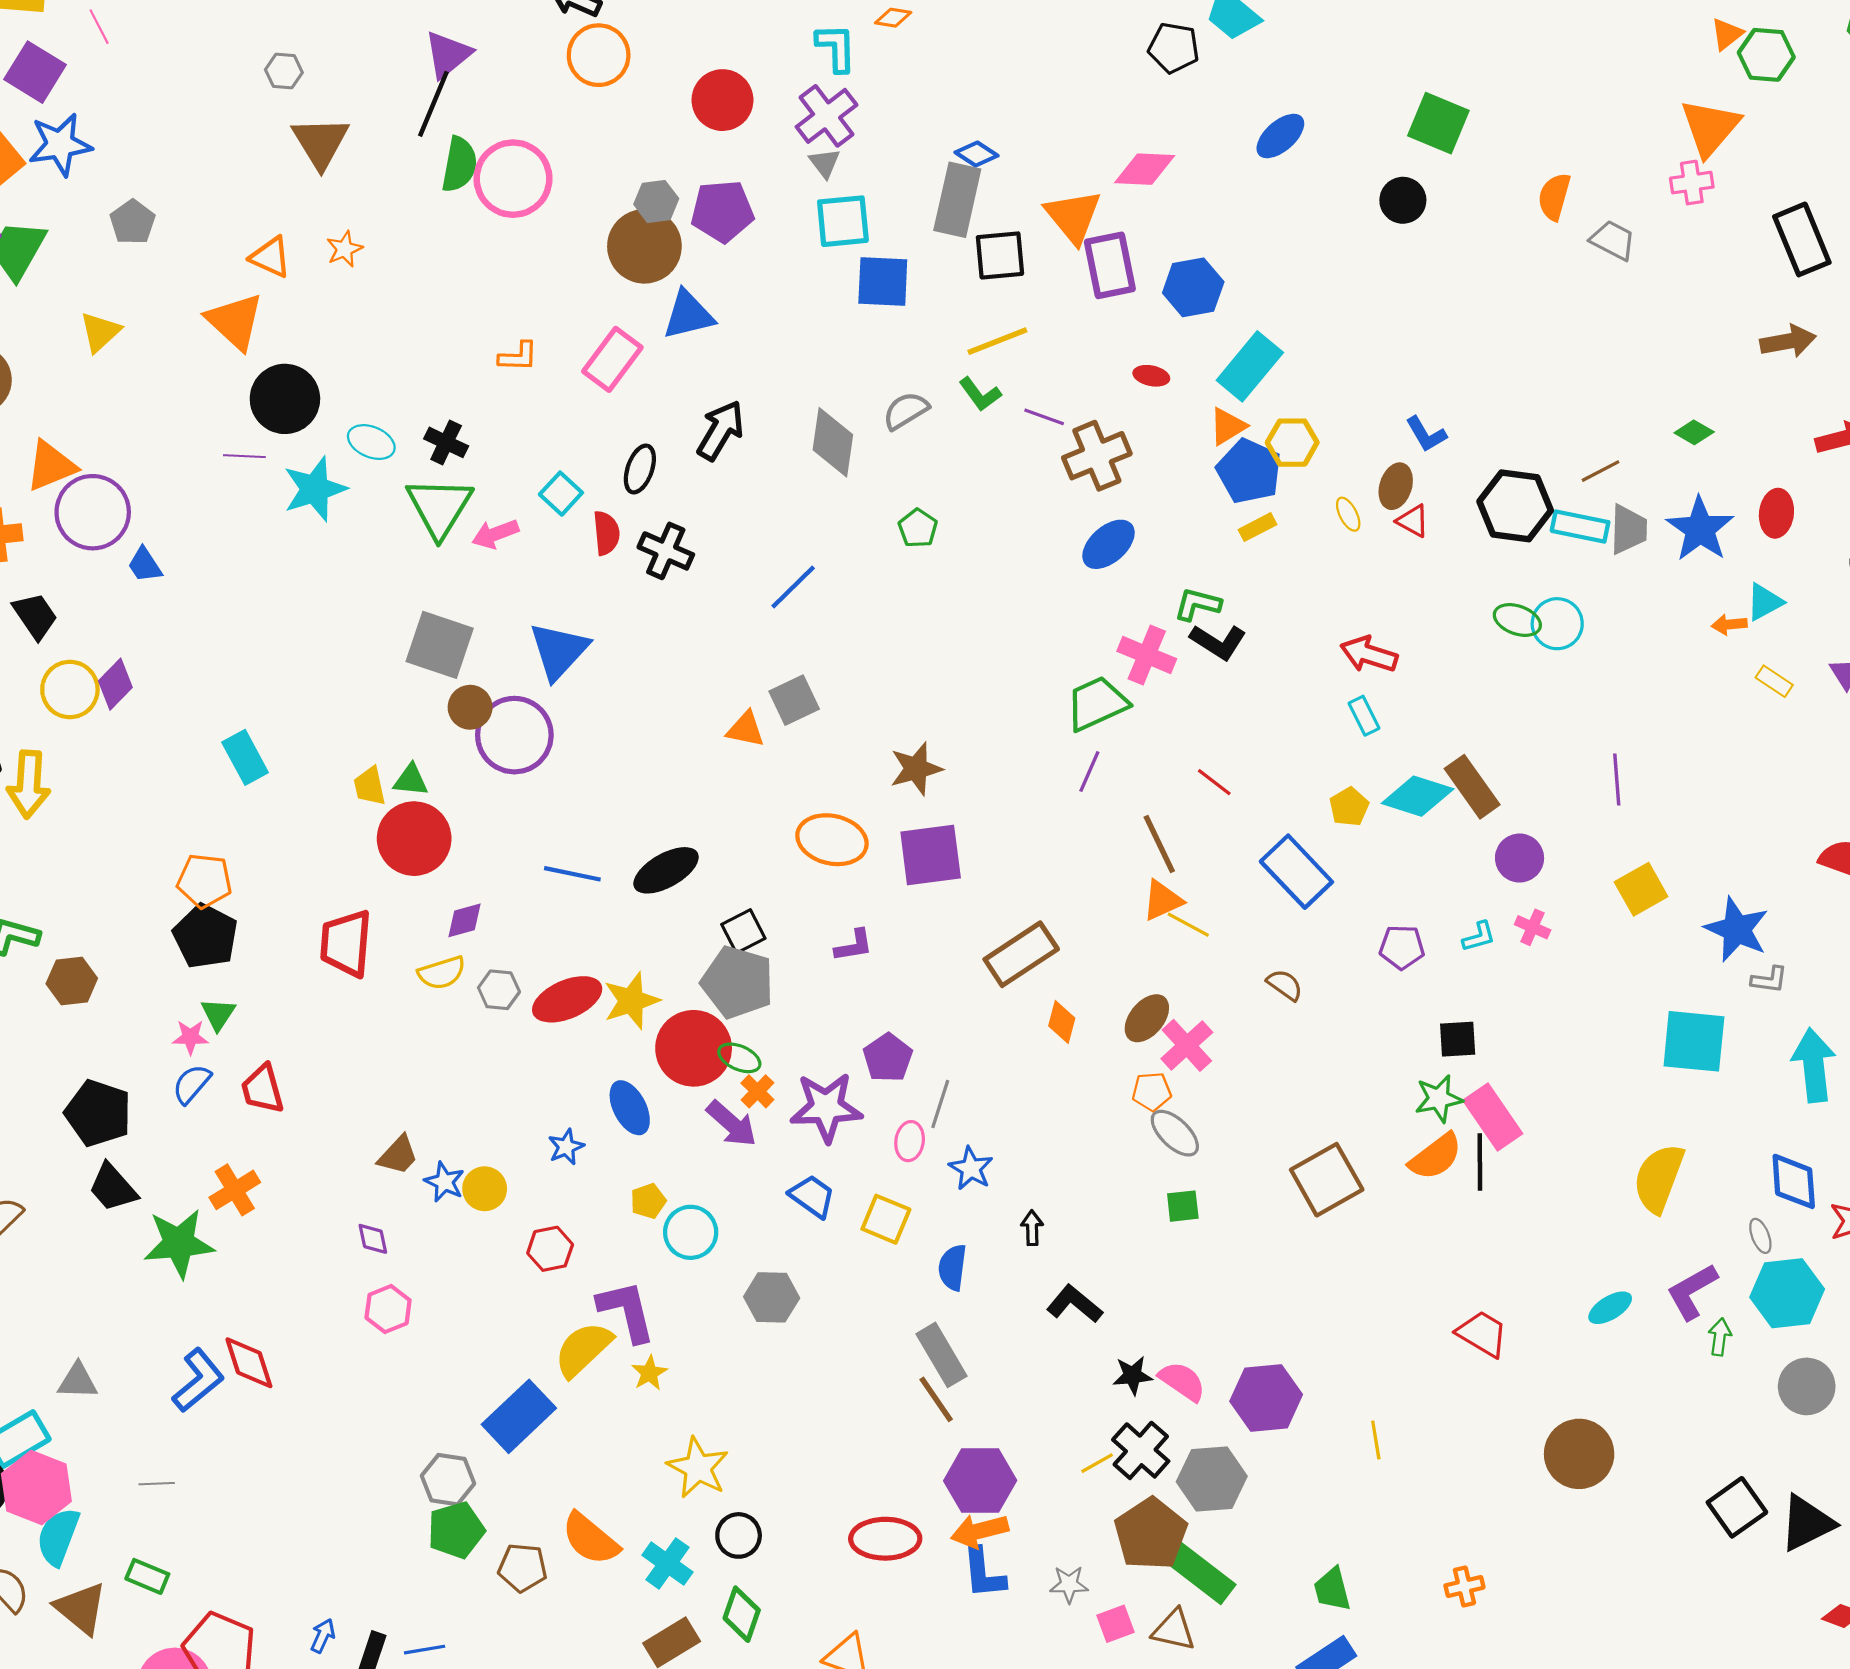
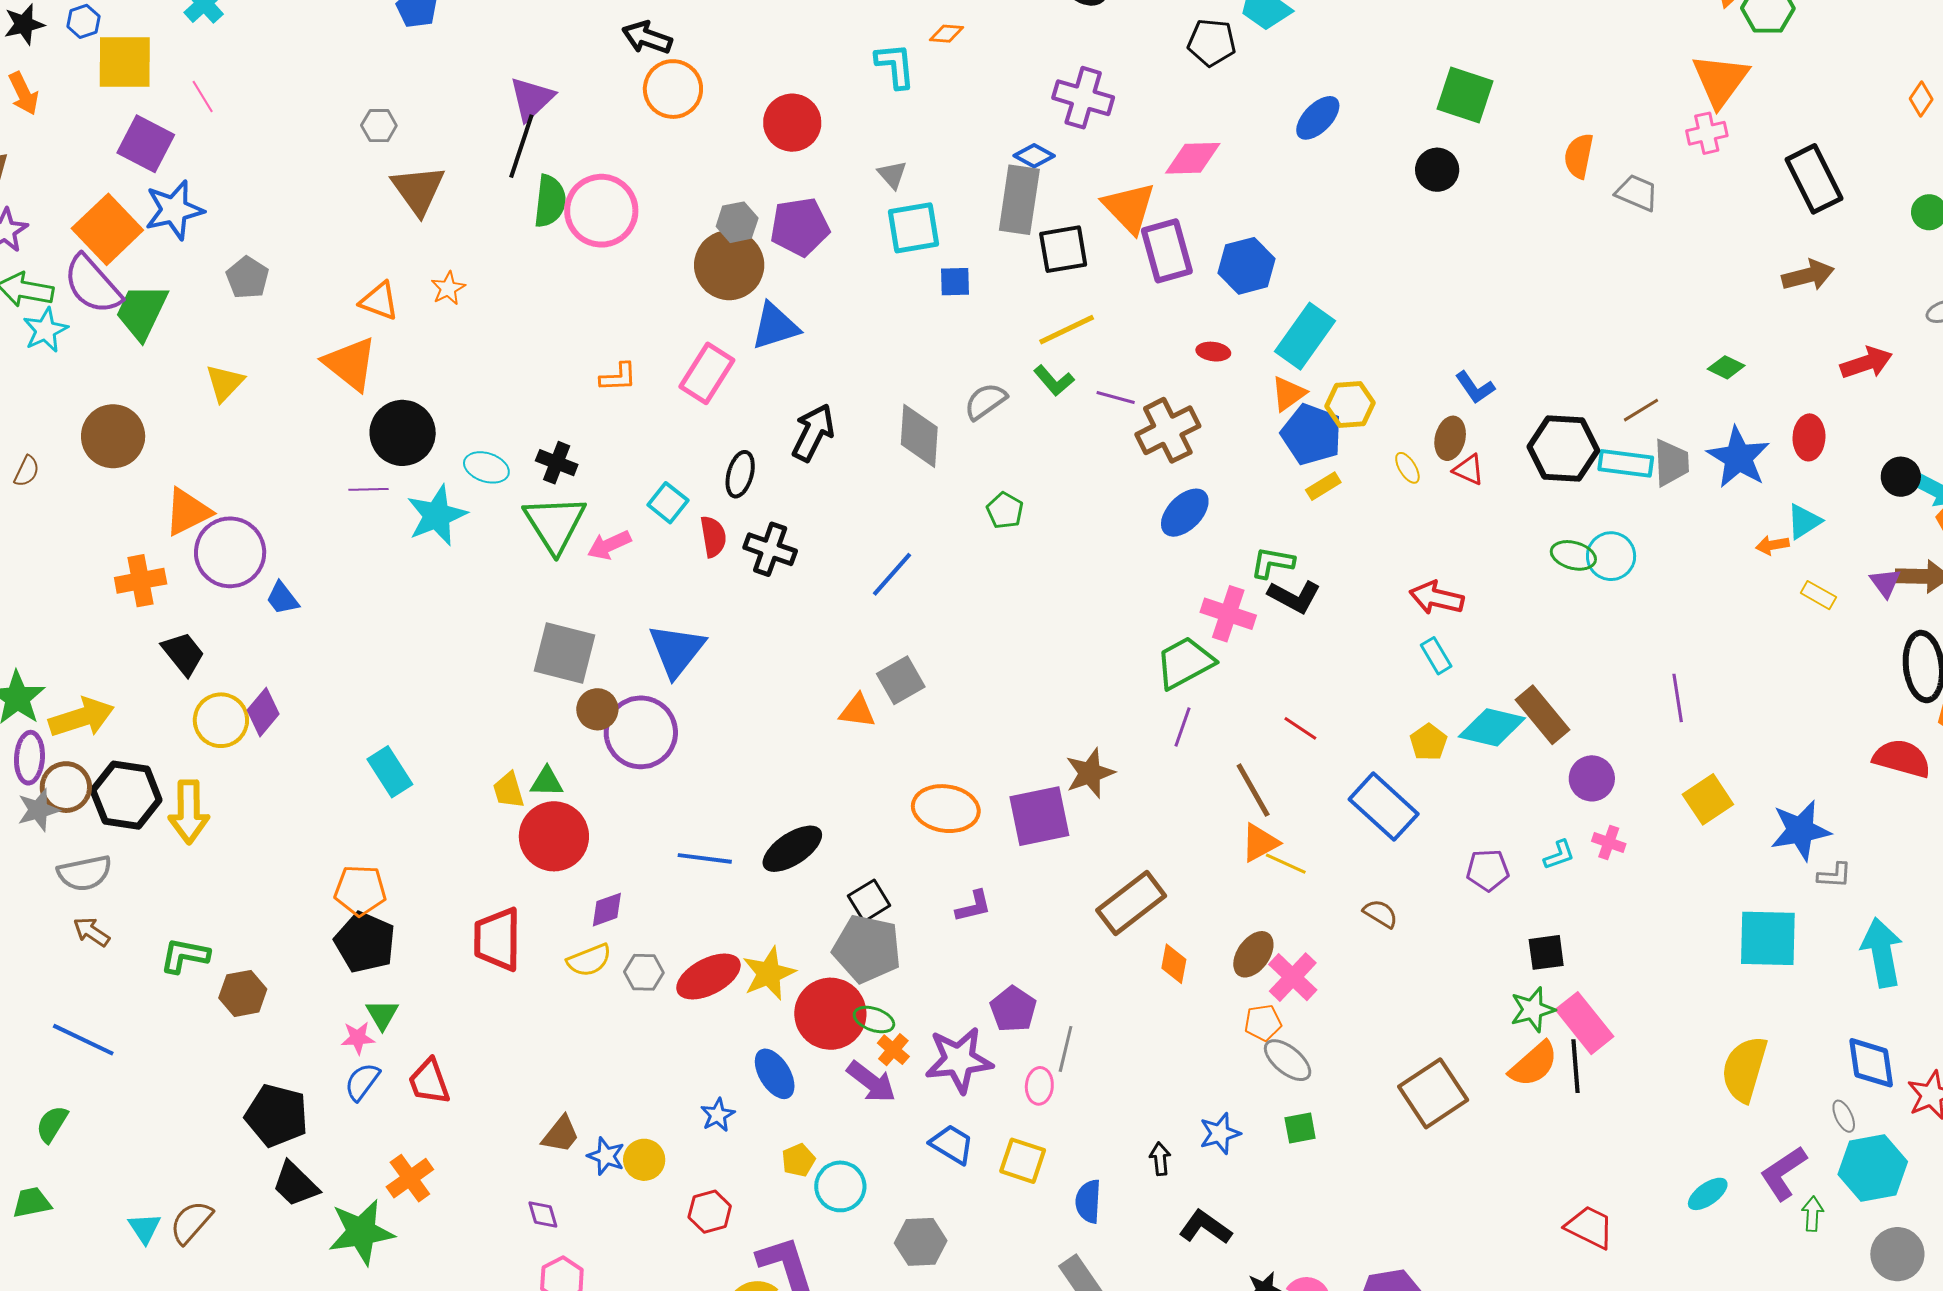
purple cross: (827, 116) -> (1083, 98), moved, turned -32
blue square: (883, 281) -> (955, 282), size x0.6
brown star: (916, 769) -> (1090, 773), moved
blue star: (1737, 929) -> (1800, 830), turned -30
blue star: (971, 1168) -> (1220, 1133), moved, turned 30

